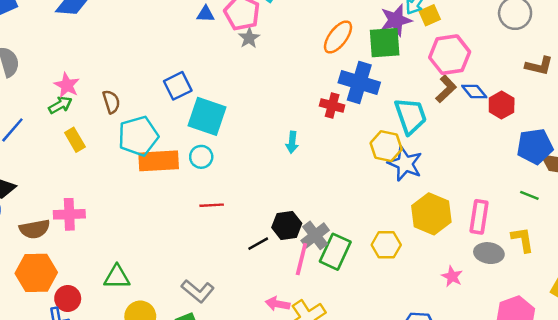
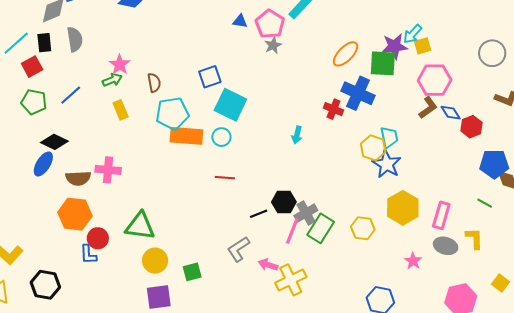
cyan trapezoid: (411, 116) -> (389, 137), moved, size x0.7
green triangle: (117, 277) -> (140, 226), size x1.4
gray L-shape: (198, 291) -> (238, 249), moved, turned 100

